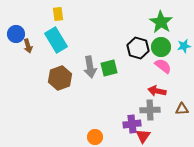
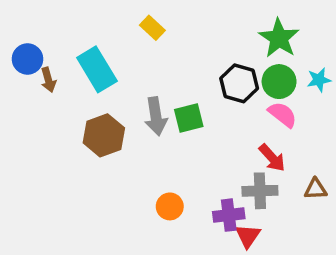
yellow rectangle: (58, 14) -> (152, 28), moved, turned -40
red arrow: (157, 91) -> (272, 158), turned -144
orange circle: (95, 137) -> (170, 206), moved

